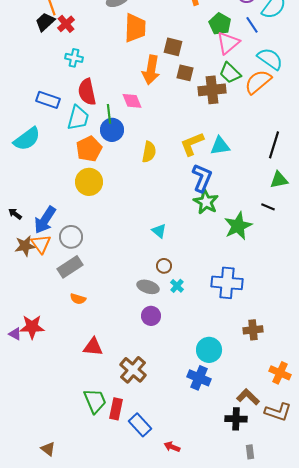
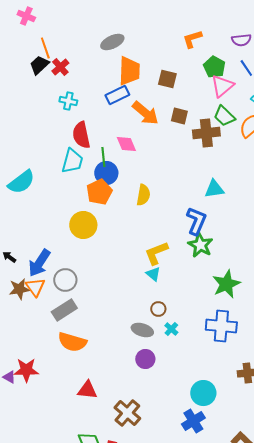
brown square: (173, 47) -> (167, 79), moved
orange arrow: (151, 70) -> (145, 113), turned -60
blue rectangle: (48, 100) -> (117, 95), moved, turned -45
yellow L-shape: (192, 144) -> (156, 253), moved
orange pentagon: (89, 149) -> (99, 192), moved
green star: (238, 226) -> (226, 284), moved
orange semicircle: (78, 299) -> (72, 342), size x1.8
blue cross: (199, 378) -> (193, 421), turned 35

